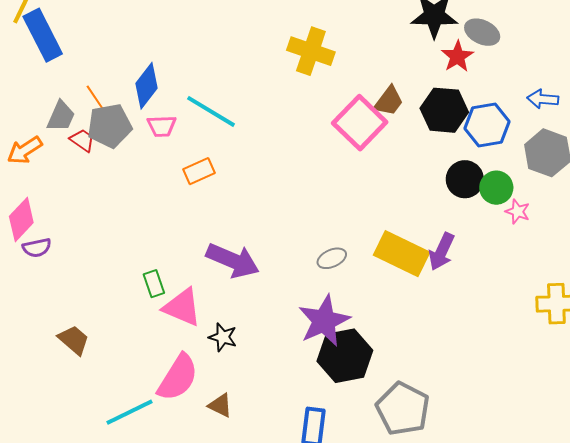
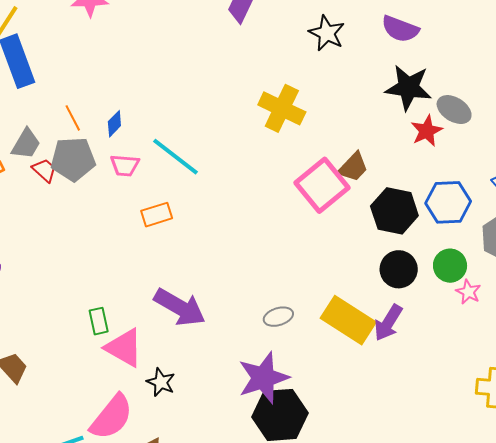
blue diamond: (147, 86) -> (114, 124), size x0.6
orange line: (95, 97) -> (73, 118), moved
black hexagon: (444, 110) -> (394, 211), moved
black circle: (465, 179) -> (399, 269), moved

